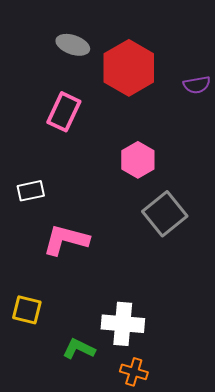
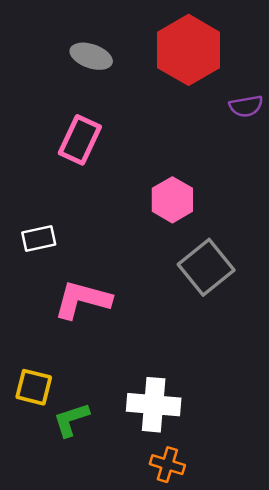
red hexagon: (129, 68) -> (189, 50), moved
green L-shape: (79, 349) -> (71, 420), moved, turned -44

